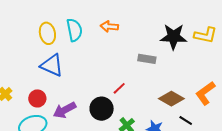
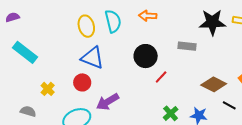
red circle: (37, 98) -> (82, 82), moved
black circle: (102, 109) -> (146, 56), moved

